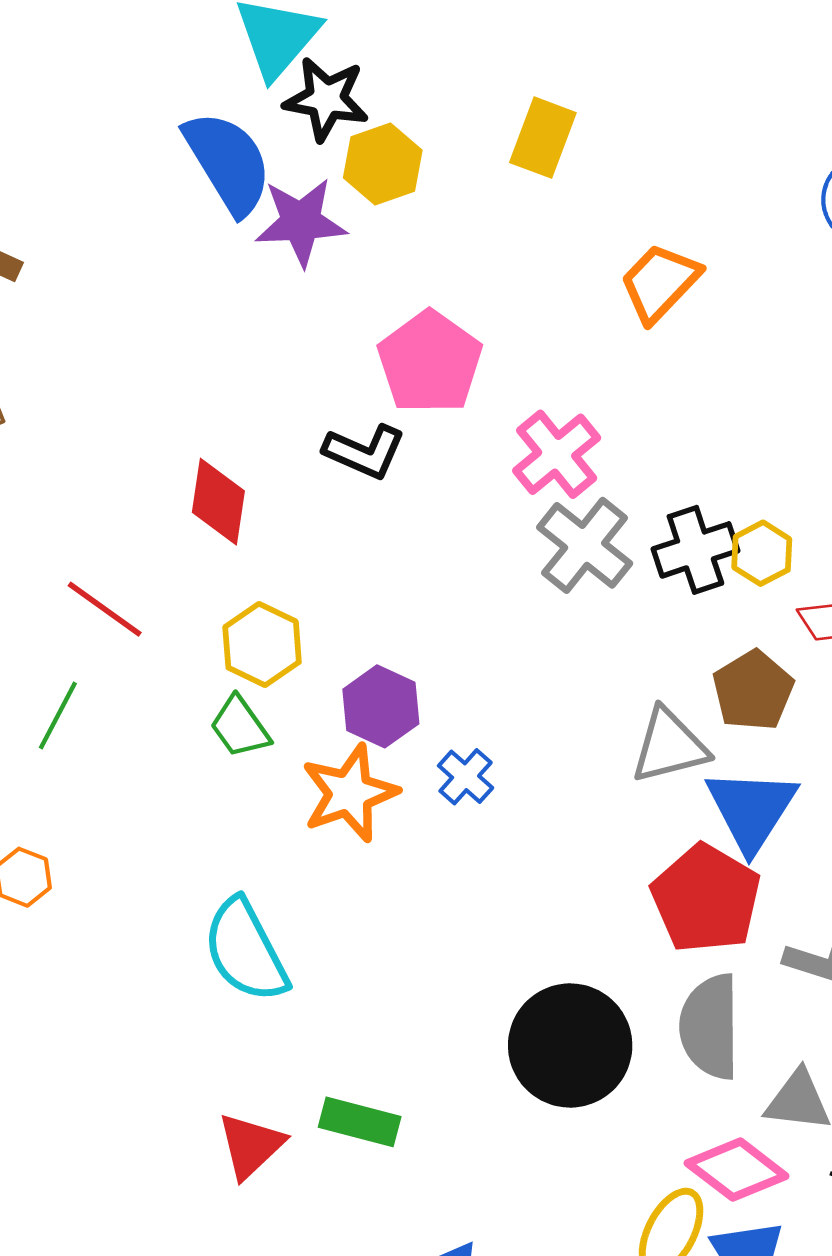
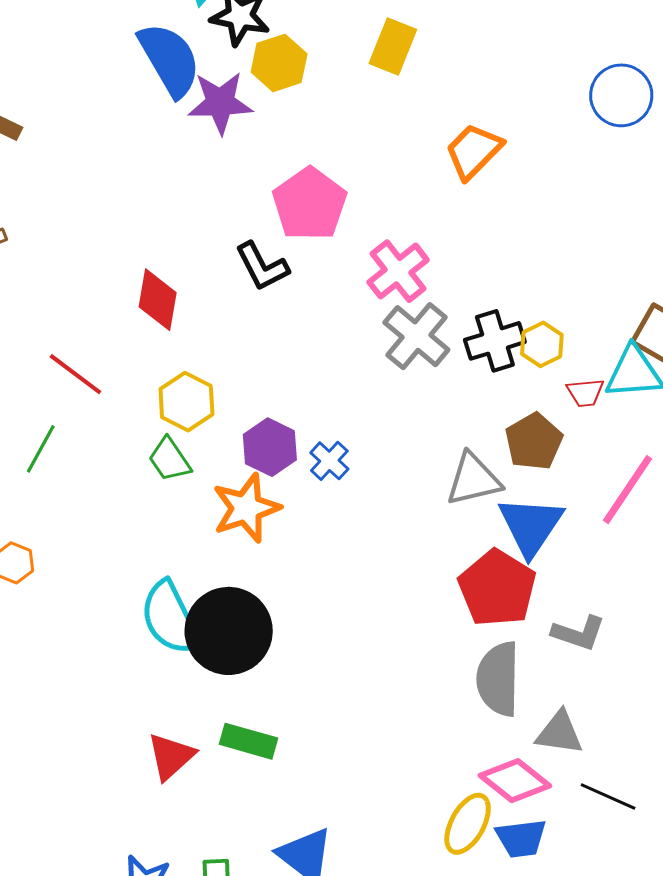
black L-shape: (365, 452) -> (262, 266), turned 38
blue cross: (466, 777) -> (329, 461), moved
black circle: (570, 1045) -> (229, 631), moved

